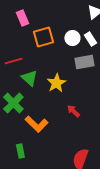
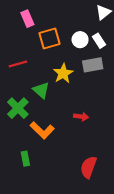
green triangle: (29, 78) -> (41, 90), moved
yellow star: (56, 83) -> (63, 73), moved
red arrow: (73, 111) -> (81, 117), turned 144

